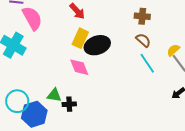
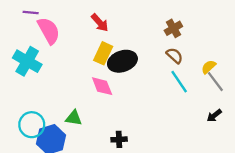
brown cross: (142, 16) -> (173, 28), turned -35
black cross: (69, 104) -> (119, 139), moved

